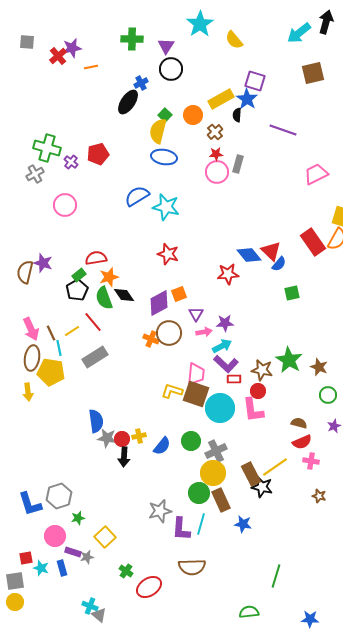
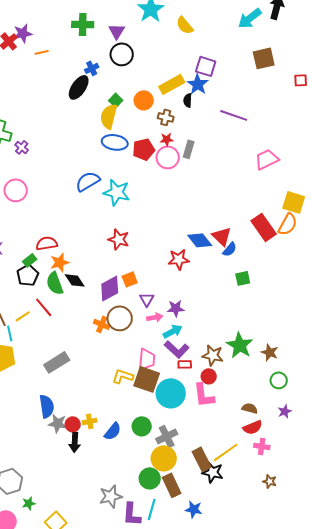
brown cross: (215, 132) -> (166, 117), turned -35
red pentagon: (98, 154) -> (144, 149), moved
gray rectangle: (95, 357) -> (57, 362), moved

